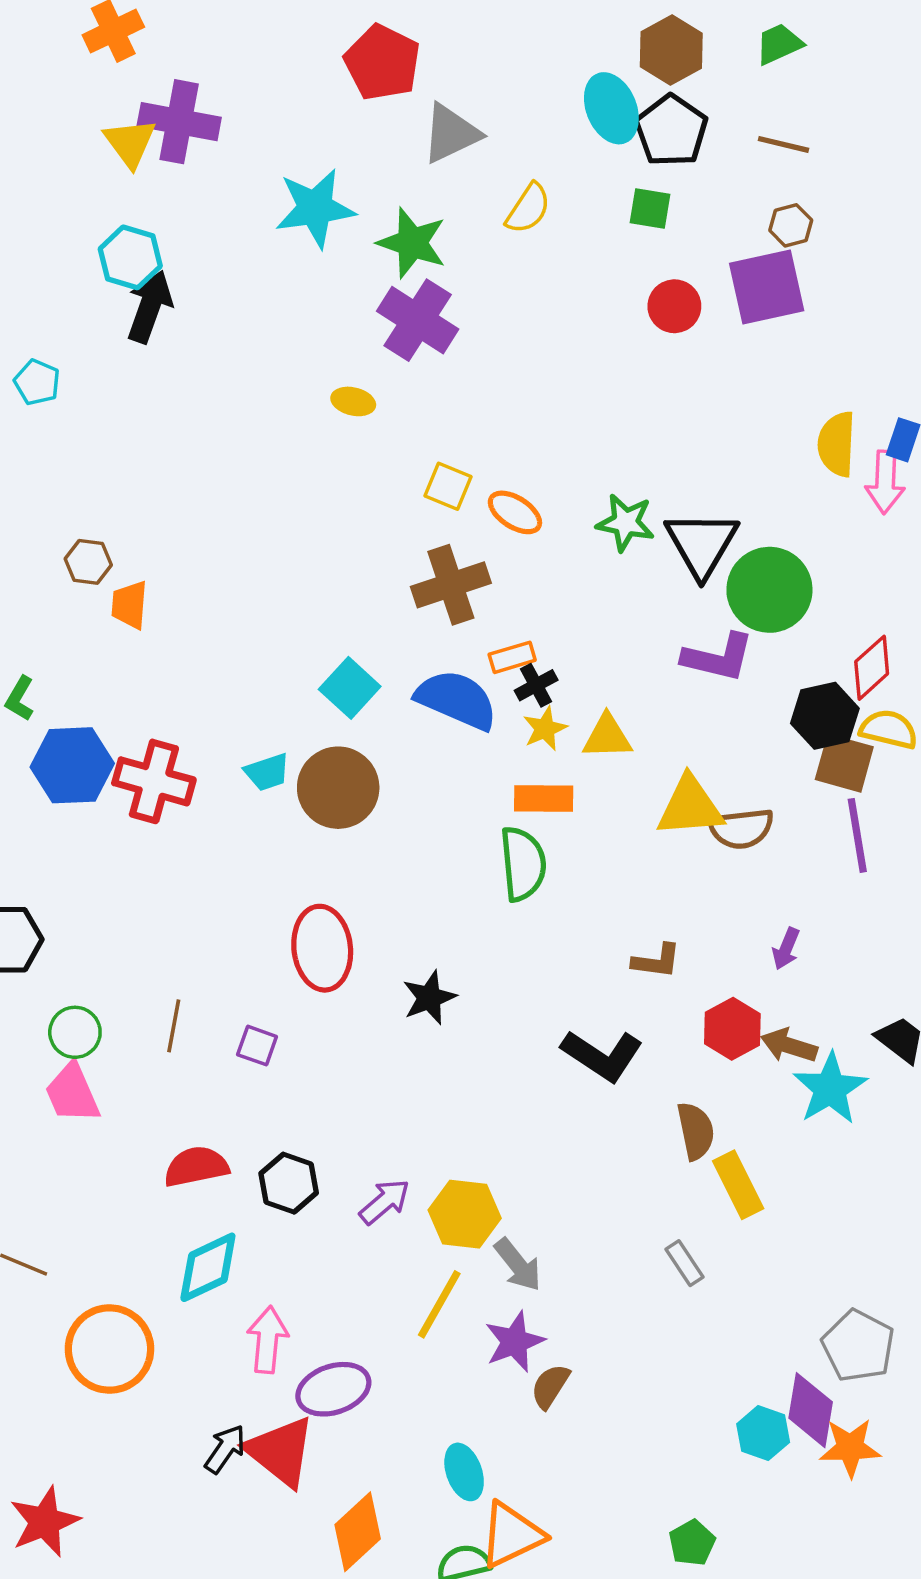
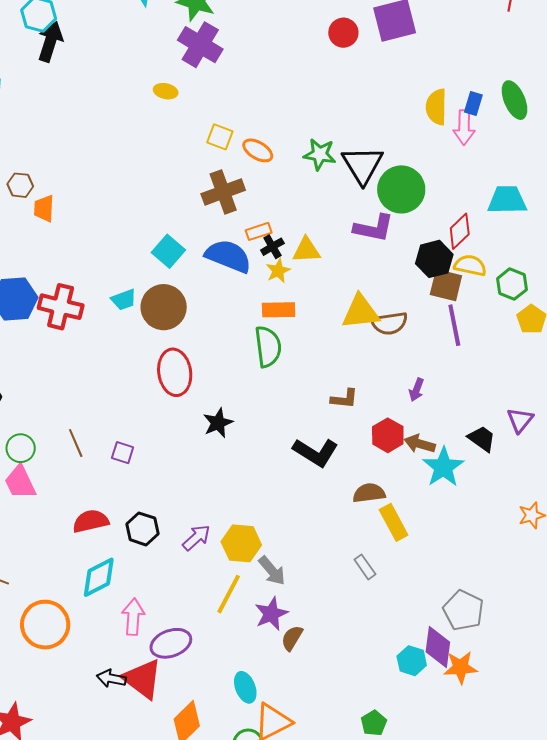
yellow triangle: (607, 737) -> (306, 250), moved
red ellipse: (322, 948) -> (175, 372), moved
brown line: (174, 1026) -> (76, 443), turned -32
brown semicircle: (696, 1131) -> (369, 493), turned -84
black arrow: (225, 1449) -> (111, 678), turned -112

